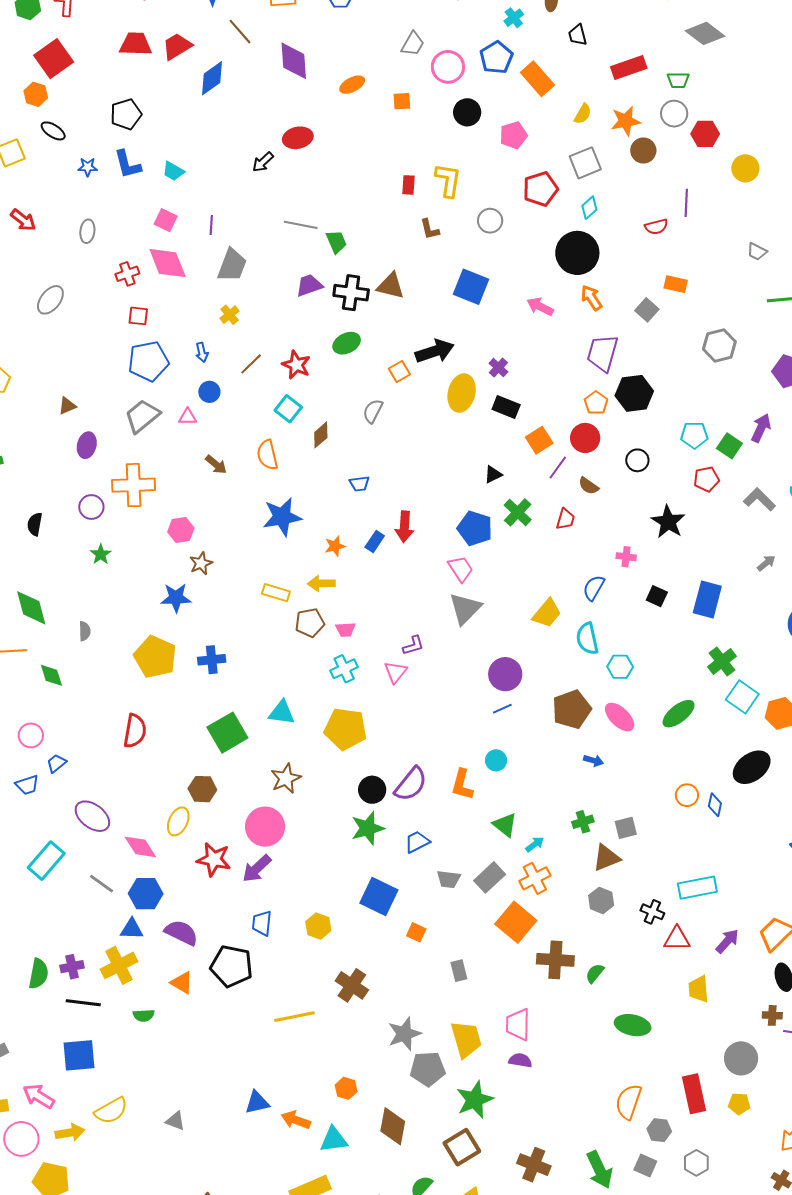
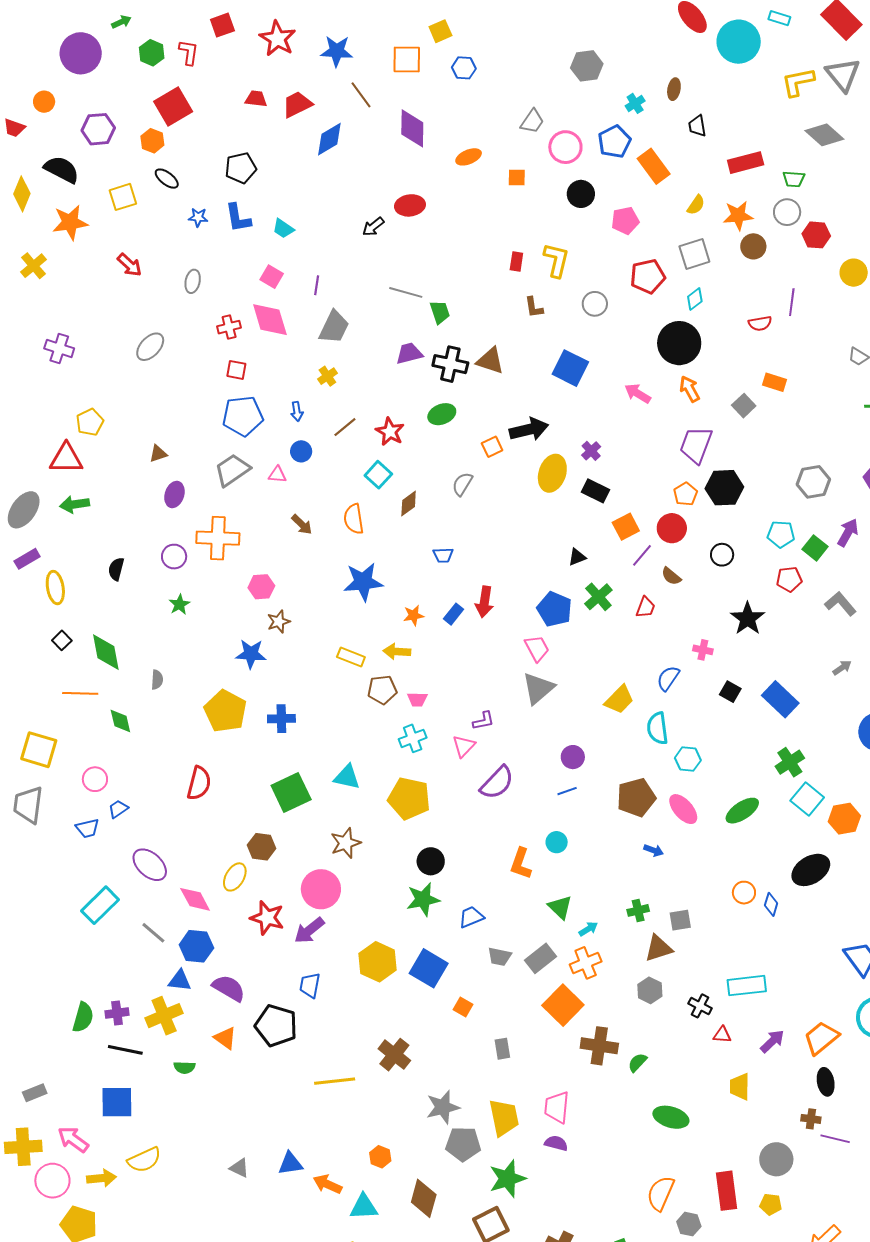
red trapezoid: (136, 44) -> (256, 99), size x0.7
gray hexagon: (719, 345) -> (813, 482), moved
blue rectangle: (707, 600) -> (780, 699), turned -66
purple circle: (505, 674) -> (573, 757), size x0.7
purple semicircle: (411, 784) -> (497, 783), moved
yellow hexagon: (318, 926) -> (378, 962), moved, size x1.5
red triangle: (677, 939) -> (722, 1035), size x0.7
gray triangle: (175, 1121) -> (239, 1168), moved

